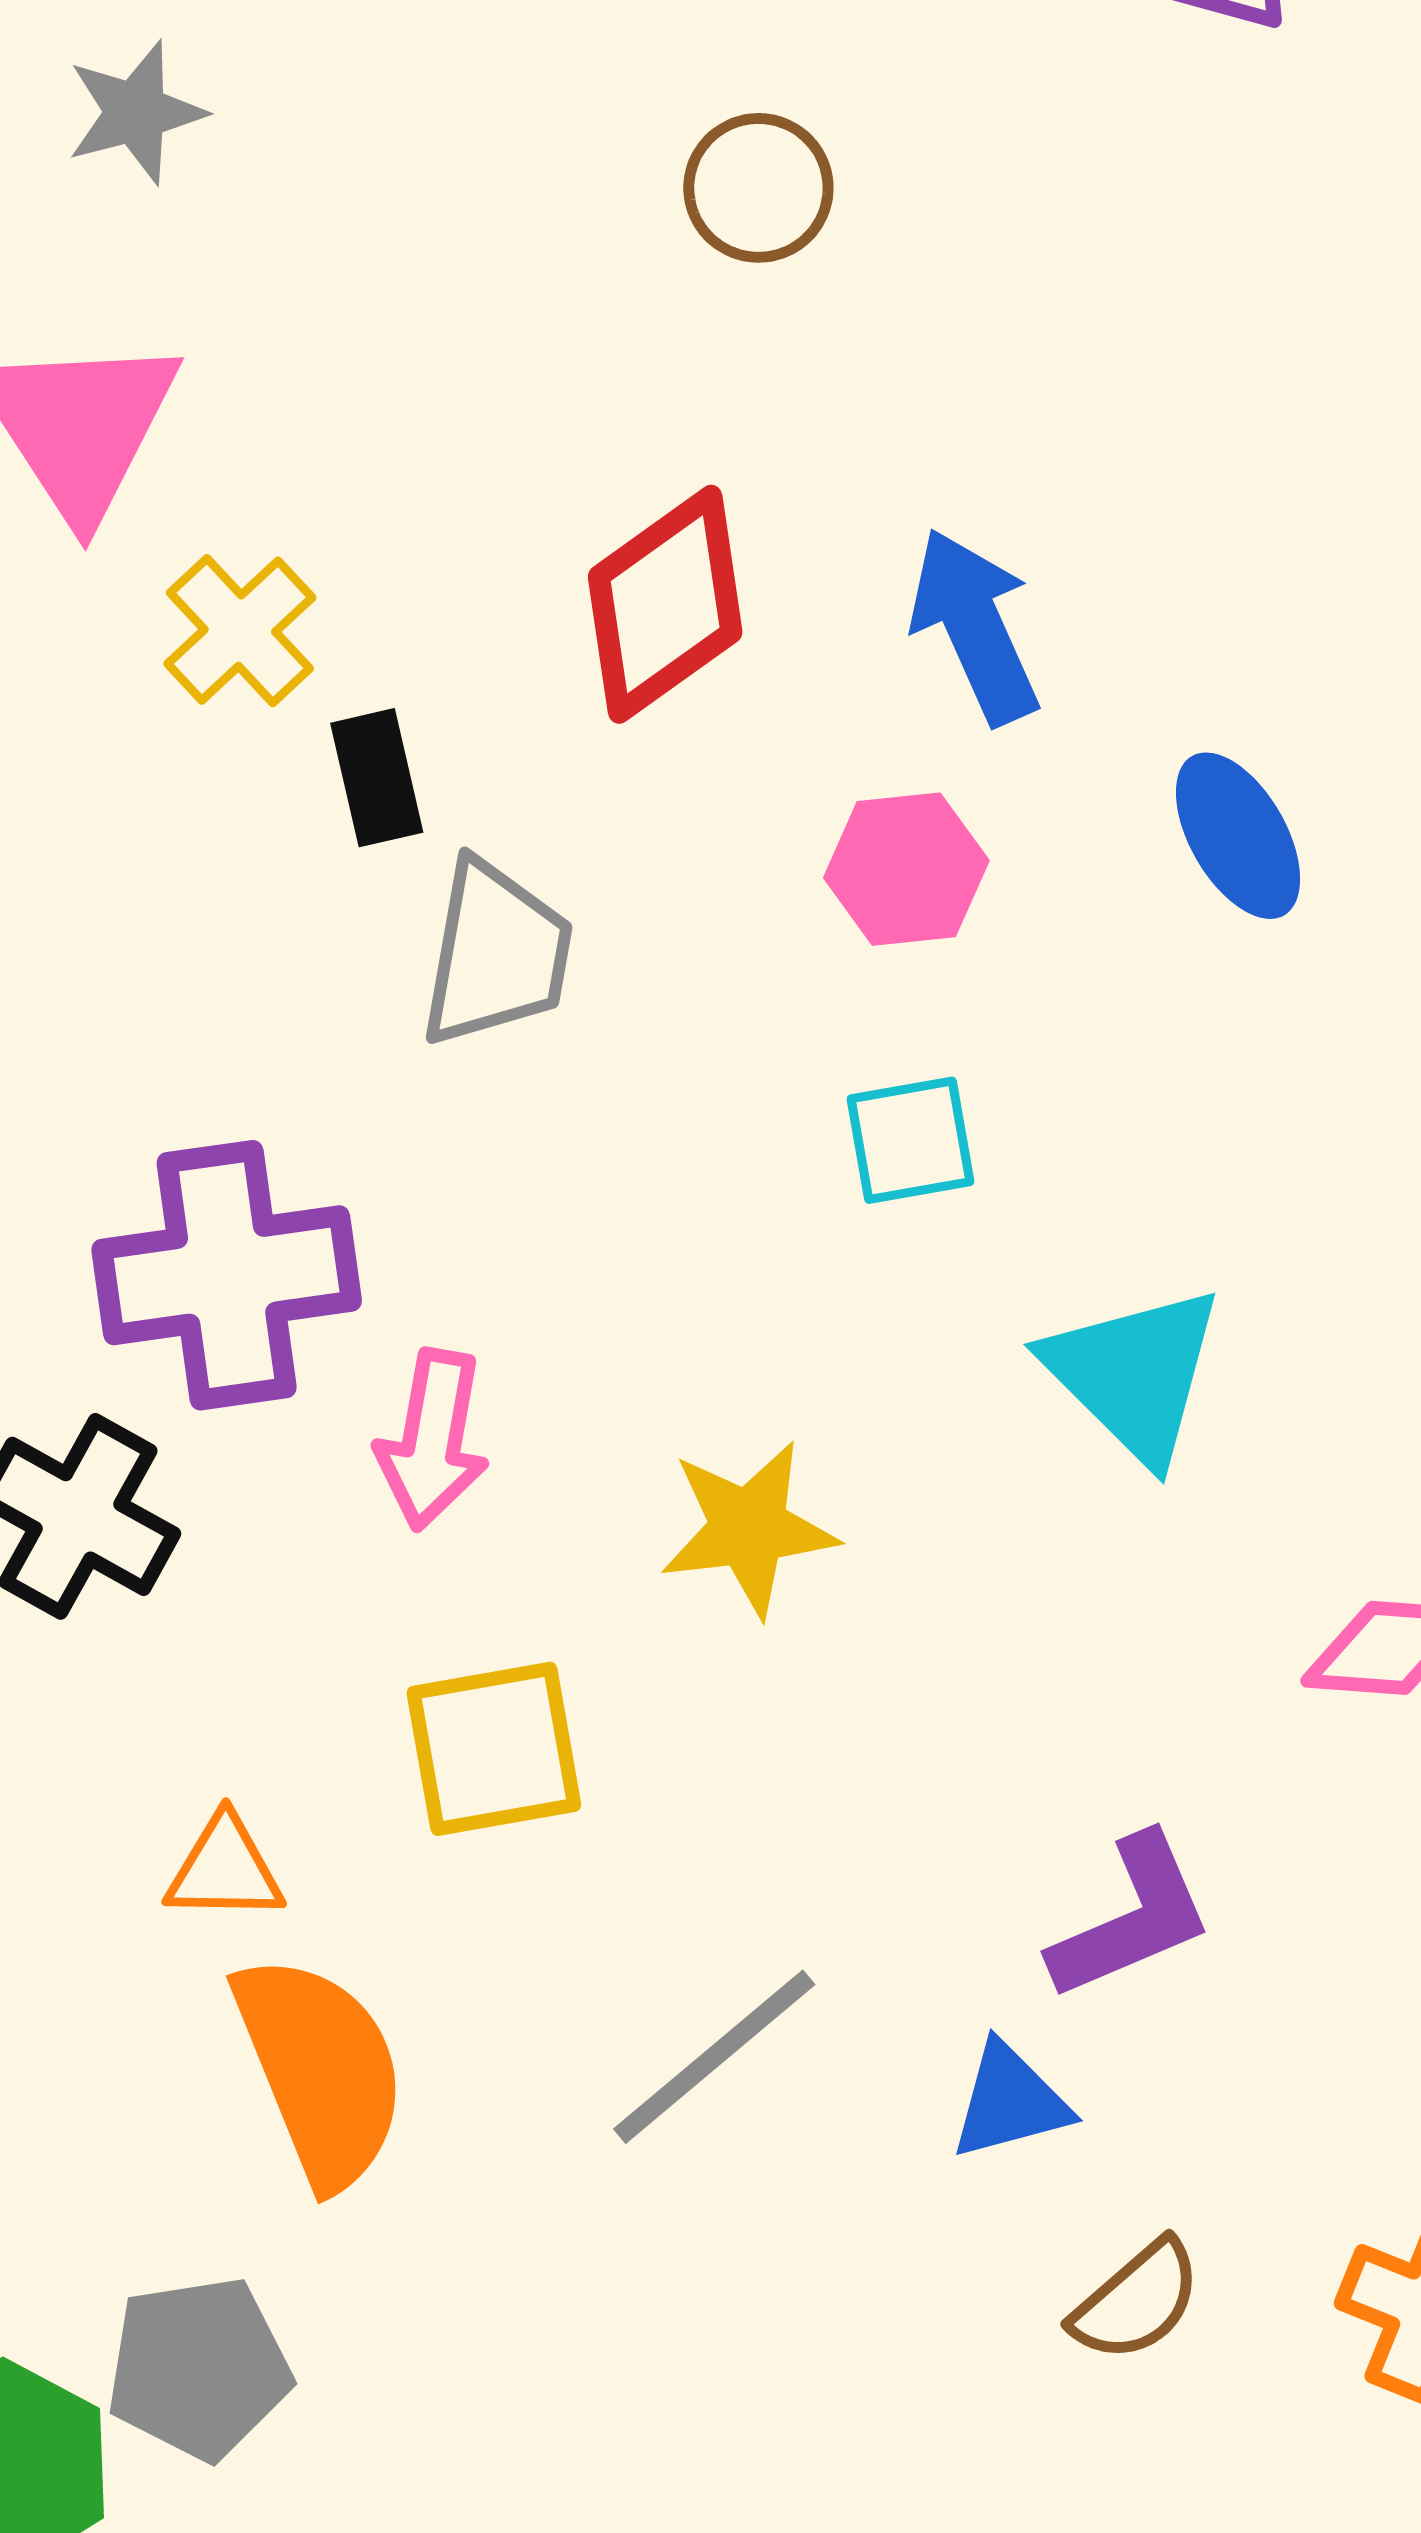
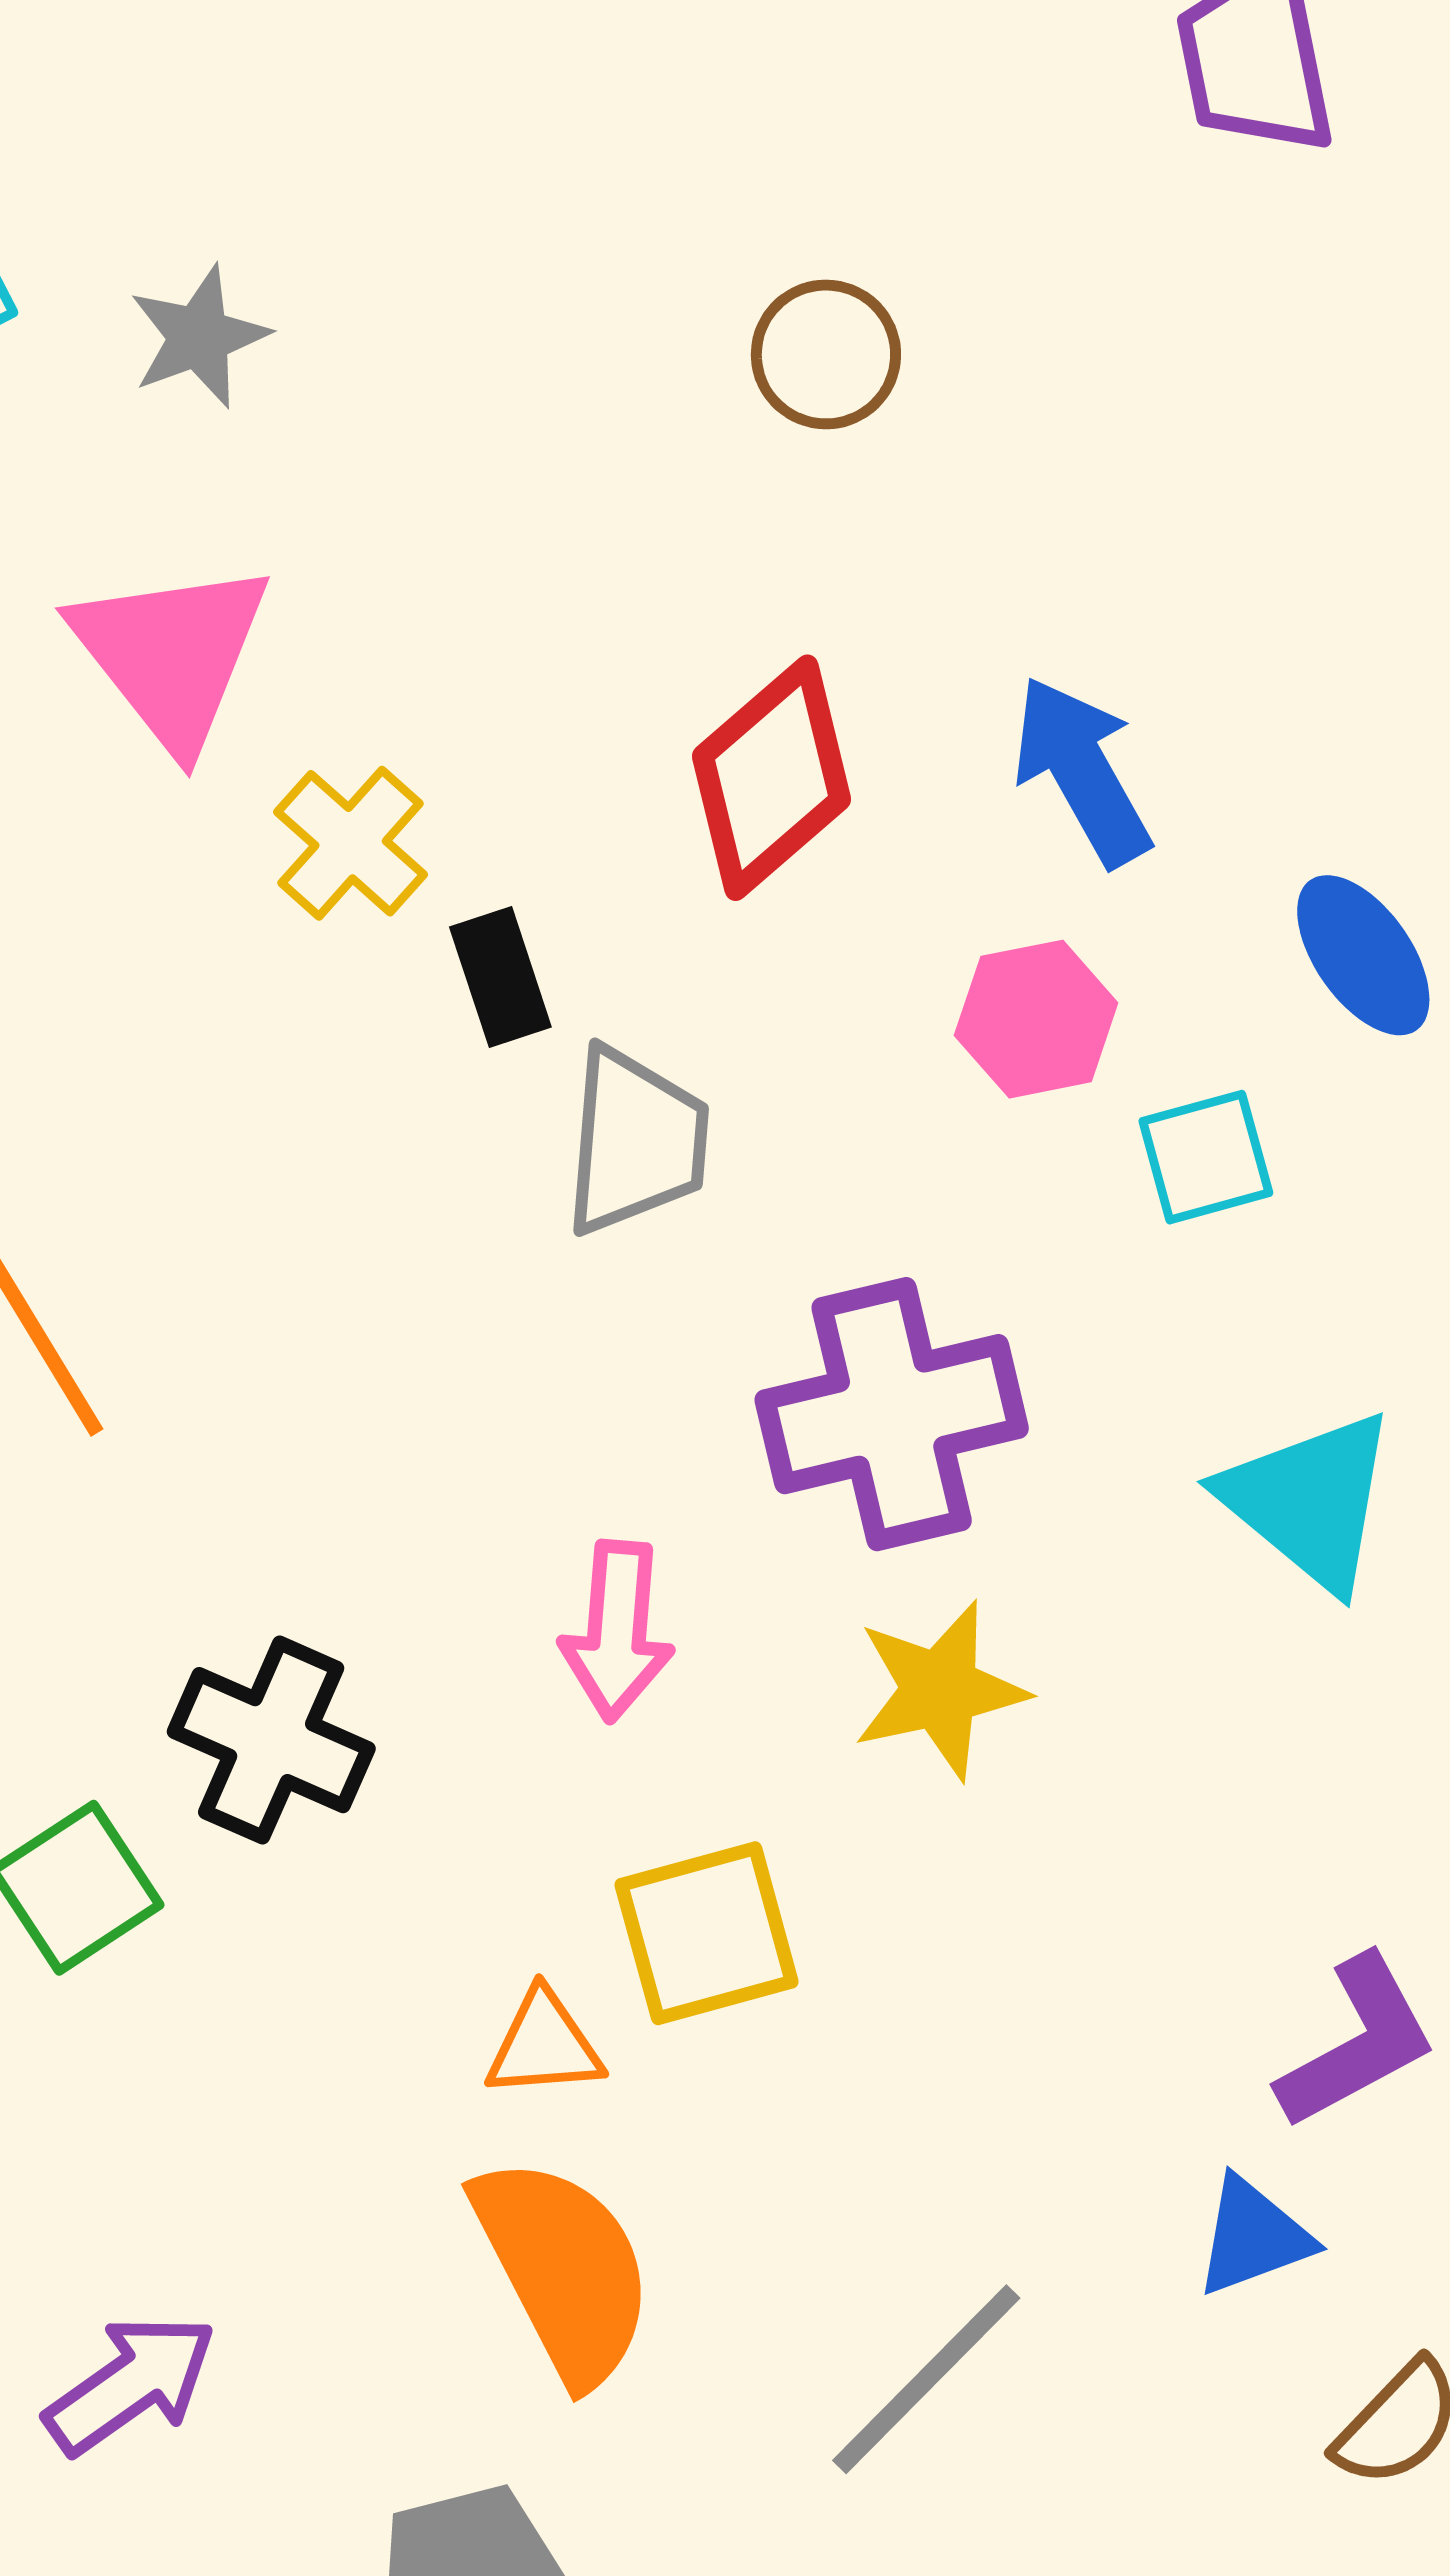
cyan square: (911, 1140) -> (1206, 1157), moved
purple cross: (227, 1275) -> (892, 1414), moved
orange triangle: (225, 1869) -> (544, 2045), moved
gray line: (714, 2057) -> (926, 2379), moved

